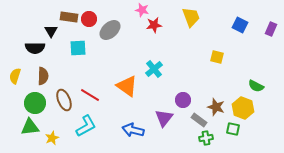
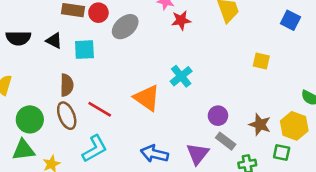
black triangle: (51, 31) -> (54, 41), moved, turned -32
black semicircle: (35, 48) -> (18, 38), moved
brown semicircle: (43, 76) -> (67, 85), moved
purple triangle: (164, 118) -> (198, 154), moved
gray rectangle: (199, 120) -> (226, 141), moved

